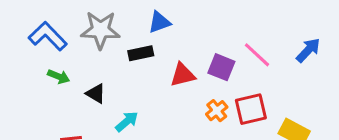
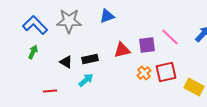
black rectangle: (141, 53) -> (90, 59), moved
purple square: (221, 67) -> (147, 45), turned -30
green arrow: (59, 77) -> (33, 52), moved, turned -88

